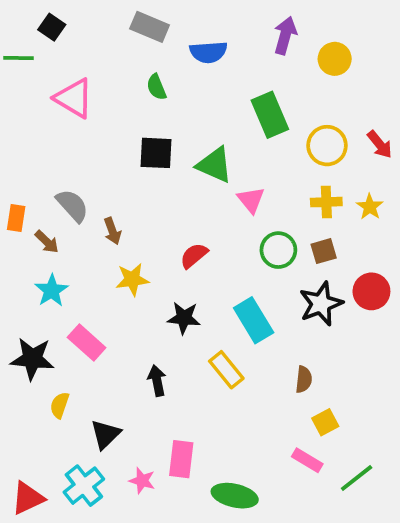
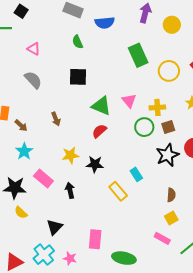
pink triangle: (74, 98) -> (34, 49), size x0.6
green triangle: (215, 165) -> (101, 106), moved
yellow cross: (326, 202) -> (157, 107), moved
gray semicircle: (72, 205) -> (33, 80), moved
yellow star: (132, 279) -> (70, 155), moved
cyan rectangle: (254, 320) -> (136, 174), moved, size x0.6
brown semicircle: (304, 379) -> (171, 195), moved
black arrow: (157, 381) -> (70, 190), moved
yellow semicircle: (60, 405) -> (21, 213), moved, turned -64
pink star: (142, 481) -> (70, 258), moved

